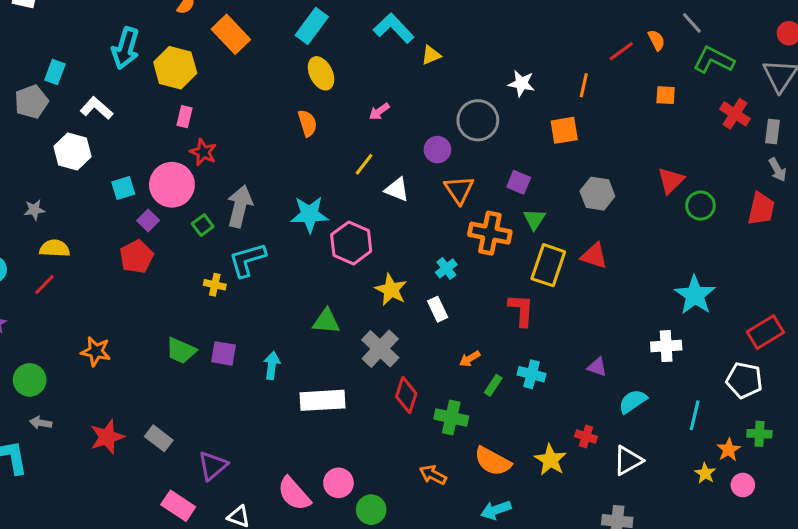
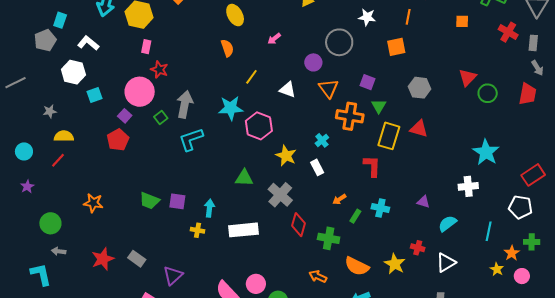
yellow line: (364, 164) -> (251, 77), moved
cyan square: (123, 188) -> (95, 95), moved
yellow cross: (215, 285) -> (198, 230), moved

